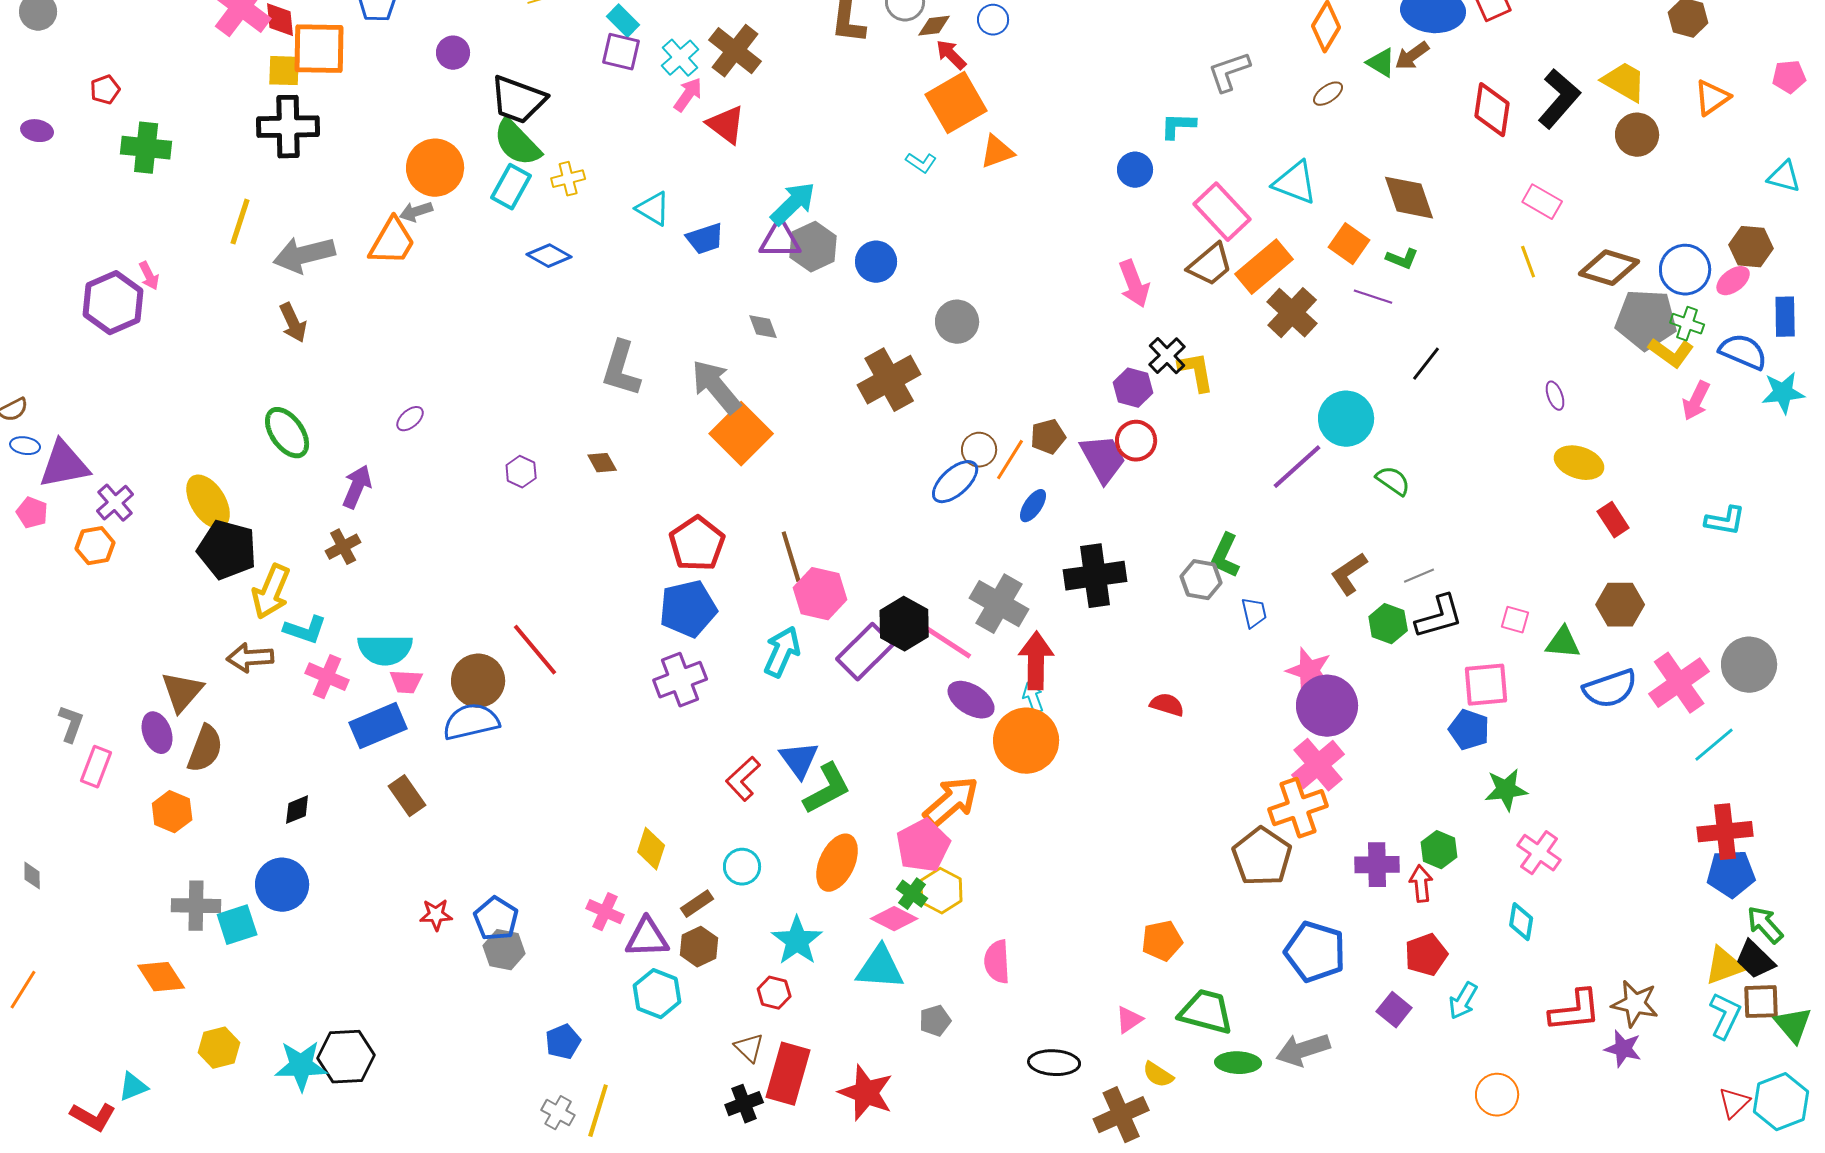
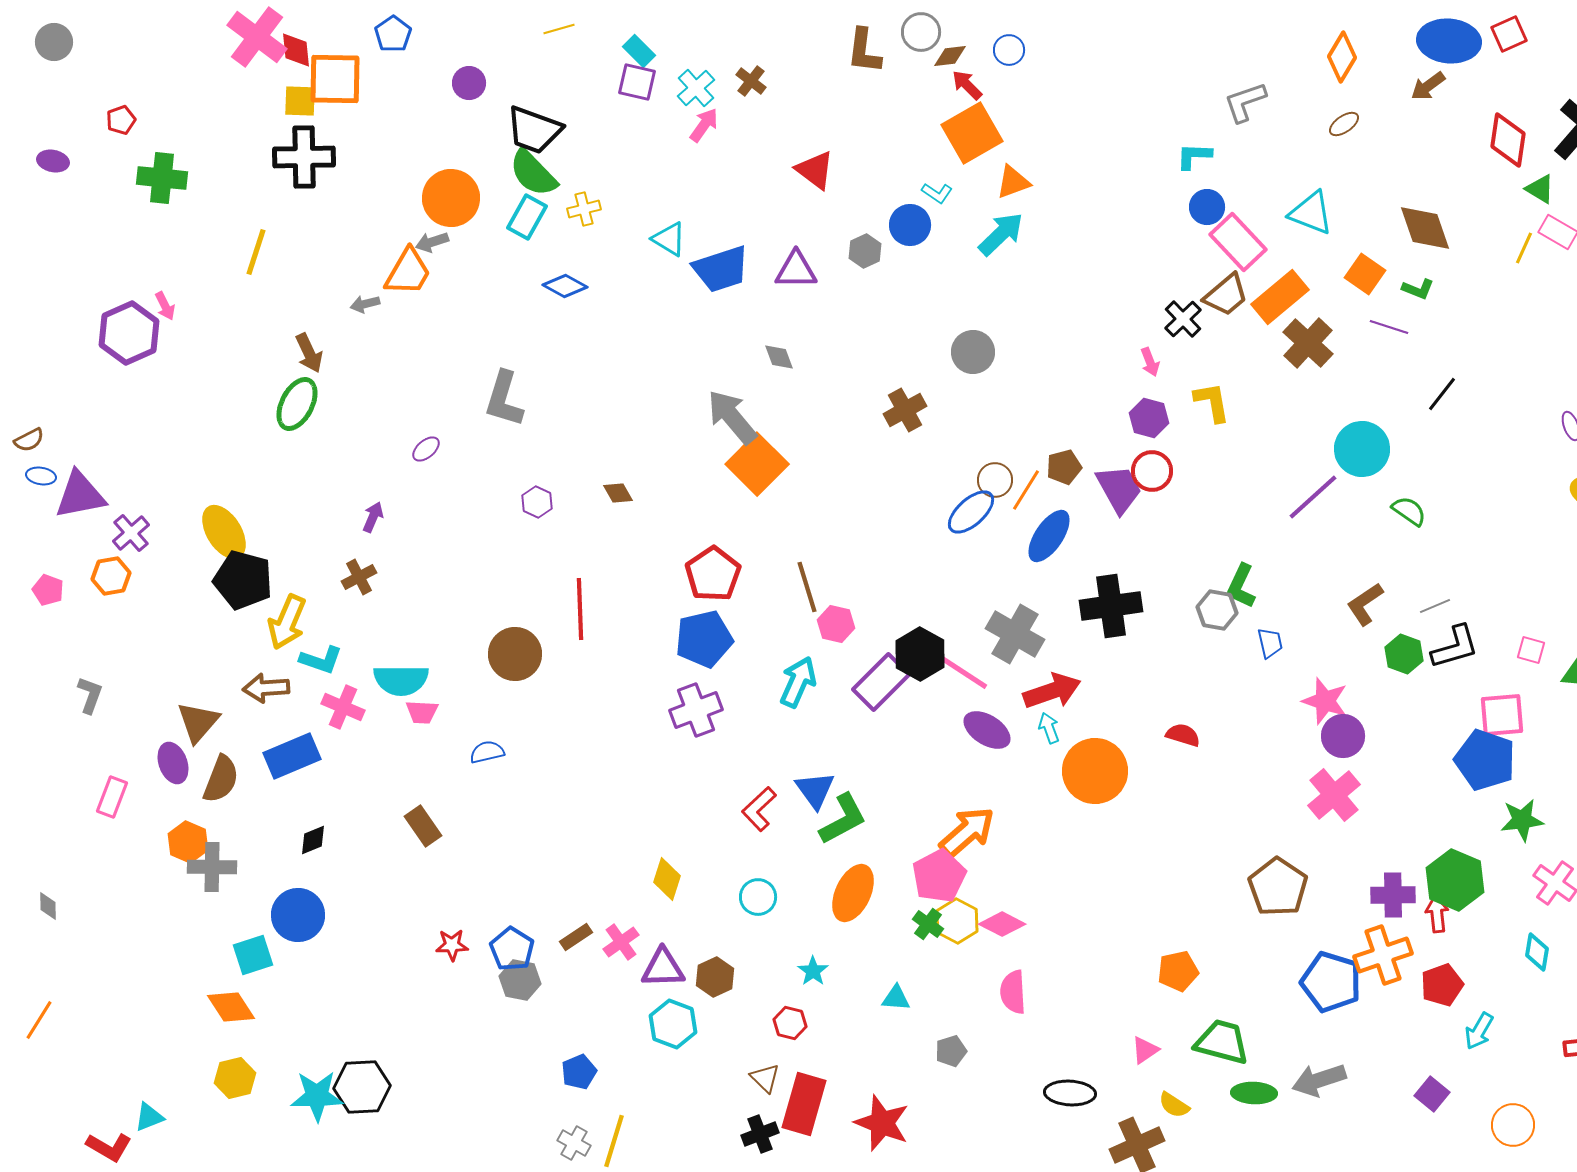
brown cross: (735, 51) -> (751, 81), size x0.6
green triangle: (1381, 63) -> (1540, 189), moved
red triangle: (726, 125) -> (815, 170), moved
blue circle: (1135, 170) -> (1207, 207), moved
cyan arrow: (793, 204) -> (1001, 234), moved
blue trapezoid: (705, 239) -> (721, 269), size x1.5
gray hexagon: (813, 247) -> (865, 251), moved, size x0.7
gray arrow: (304, 255) -> (365, 304), moved, size x0.5
blue circle: (876, 262) -> (910, 225), moved
yellow line: (1528, 262) -> (1524, 248), moved, turned 44
pink arrow: (1134, 284) -> (1150, 362), moved, size x0.6
black cross: (1167, 356) -> (1183, 319), moved
gray L-shape: (621, 369) -> (504, 399), moved
brown cross: (889, 380) -> (905, 410), size x0.7
green ellipse: (287, 433) -> (297, 404), moved, turned 62
purple arrow: (357, 487) -> (373, 517), size x0.7
blue ellipse: (1033, 506) -> (1049, 536), size x1.6
pink pentagon: (32, 513) -> (48, 590), moved
pink hexagon: (820, 594) -> (836, 624), size x0.7
red line: (535, 650) -> (580, 609), moved, turned 38
red arrow: (1036, 661) -> (1052, 691), turned 70
brown circle: (478, 681) -> (515, 654), moved
purple circle: (1327, 706) -> (1343, 736), size x0.7
blue semicircle: (471, 722) -> (487, 752), size x0.6
gray L-shape: (71, 724) -> (90, 695), moved
blue rectangle: (378, 726) -> (292, 756), moved
blue pentagon: (1469, 730) -> (1485, 760), size x1.5
orange circle: (1026, 741) -> (1095, 771), moved
orange cross: (1298, 808) -> (1383, 955), moved
green hexagon: (1439, 850) -> (1455, 880), size x1.6
brown rectangle: (697, 904) -> (576, 937), moved
gray cross: (196, 906) -> (212, 867), moved
pink cross: (605, 912) -> (621, 942), turned 30
pink diamond: (894, 919) -> (1002, 924), moved
cyan star: (797, 941) -> (813, 971), size x0.6
cyan triangle: (880, 968) -> (896, 998), size x0.6
orange diamond: (161, 977) -> (231, 1007), moved
purple square: (1394, 1010) -> (1432, 1094), moved

